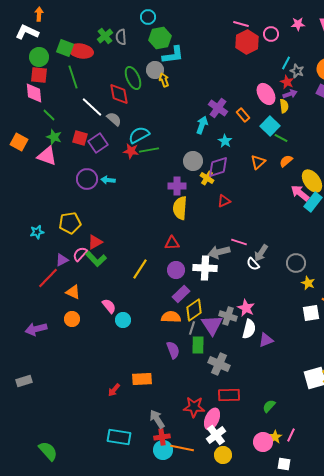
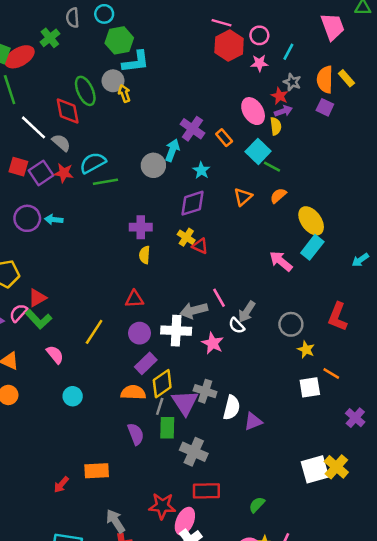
pink star: (298, 24) -> (259, 63), moved
gray semicircle: (121, 37) -> (73, 18), moved
red ellipse: (81, 51) -> (20, 57), turned -40
cyan line: (286, 63) -> (288, 52), moved
red star: (131, 151) -> (64, 173), moved
gray circle: (193, 161) -> (153, 165), moved
yellow cross: (207, 178) -> (186, 237), moved
pink arrow: (300, 193) -> (281, 261), moved
red triangle: (224, 201) -> (200, 246), turned 48
yellow semicircle: (180, 208) -> (145, 255), size x0.6
pink line: (239, 242) -> (219, 298), turned 42
pink semicircle: (109, 306) -> (55, 355), moved
pink star: (246, 308) -> (213, 343), moved

